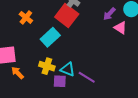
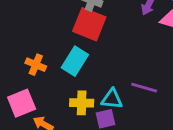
orange cross: (26, 17) -> (36, 65), moved
purple line: (87, 77) -> (144, 88), moved

